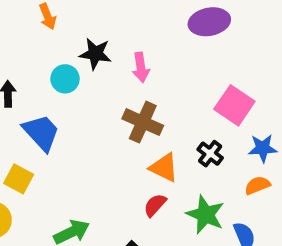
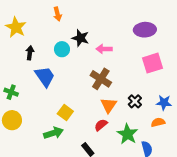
pink arrow: (141, 67) -> (104, 49), turned 91
pink square: (234, 105) -> (152, 63), moved, turned 30
orange triangle: (164, 168) -> (109, 105), turned 30
yellow square: (19, 179) -> (65, 112), moved

